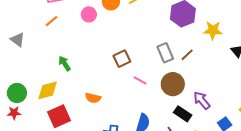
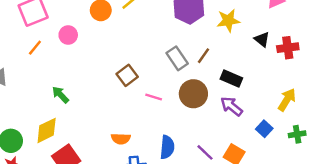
pink circle: (89, 14) -> (68, 35), moved
orange semicircle: (93, 98) -> (121, 139), moved
black rectangle: (183, 114) -> (231, 78), moved

